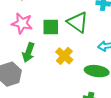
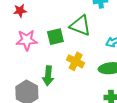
green arrow: (28, 52) -> (48, 76), moved

